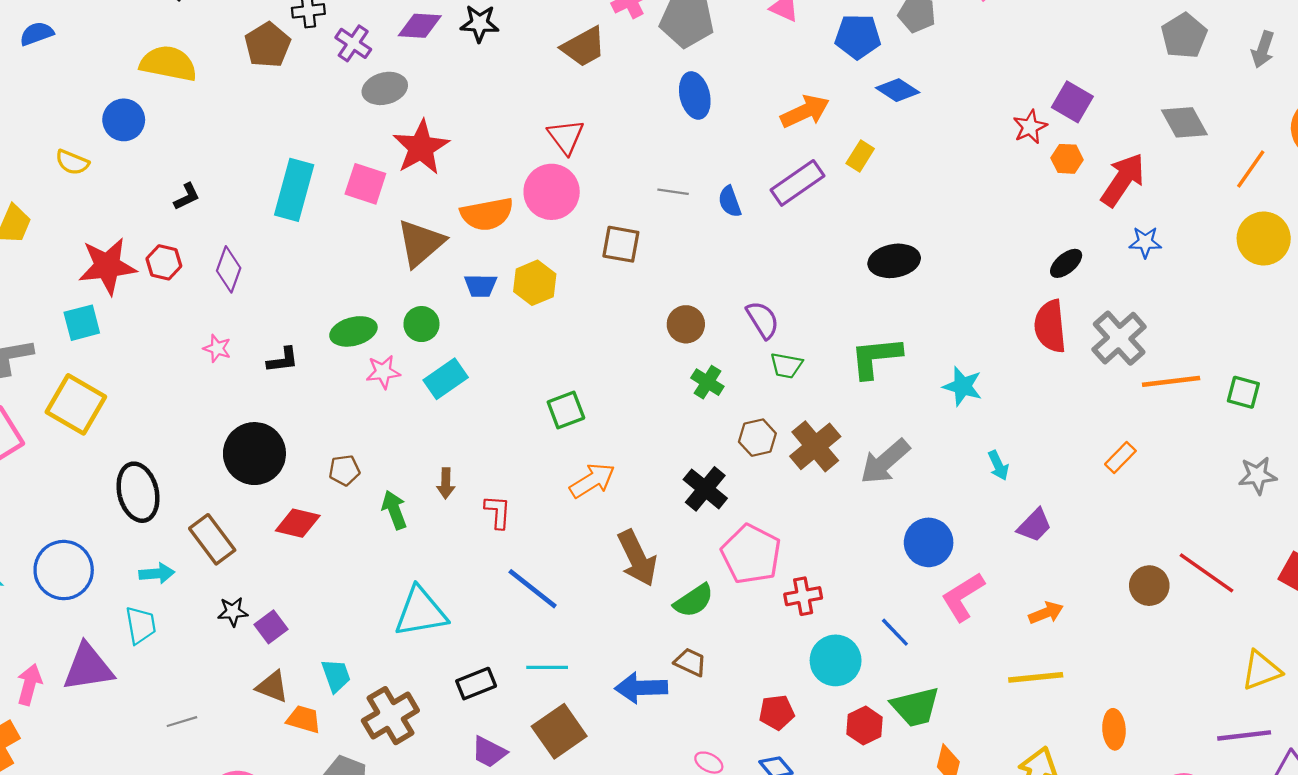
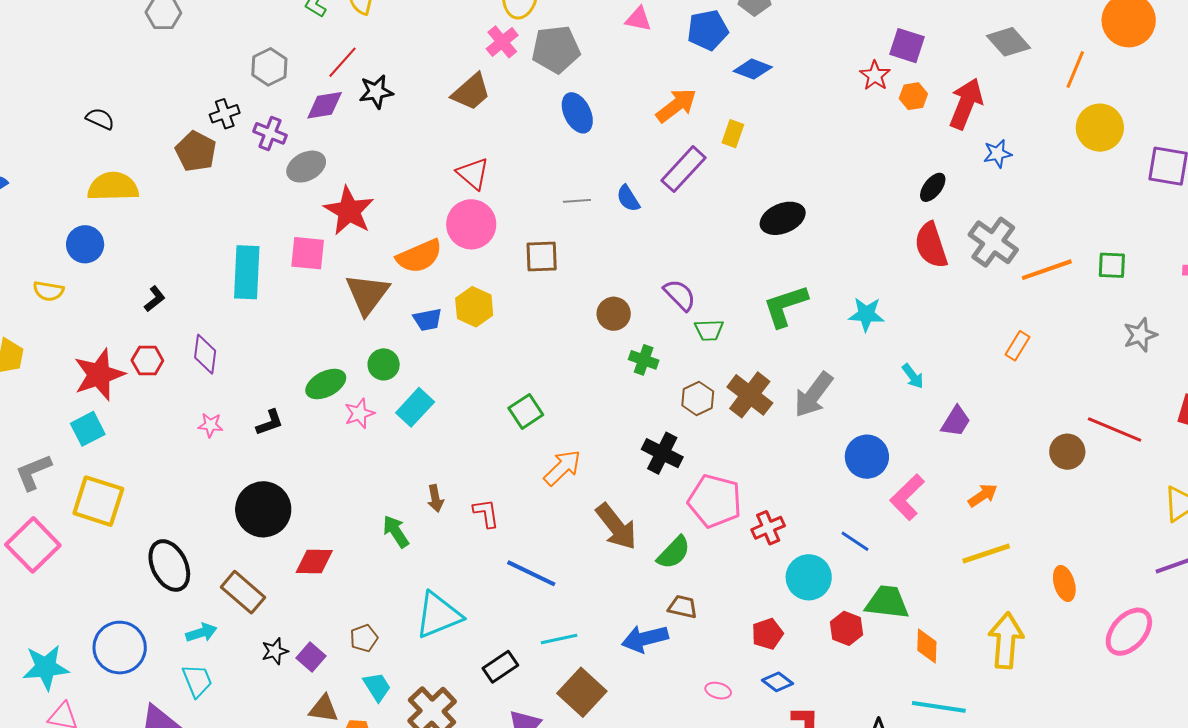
brown pentagon: (344, 470) -> (364, 638), moved
green trapezoid: (915, 707) -> (887, 602), turned -147

